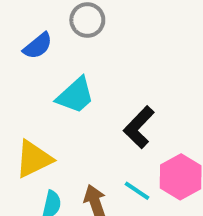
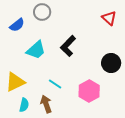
black L-shape: (139, 127) -> (68, 46), moved
cyan line: (137, 191) -> (55, 84), moved

